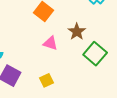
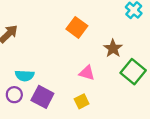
pink triangle: (50, 43) -> (87, 73), moved

